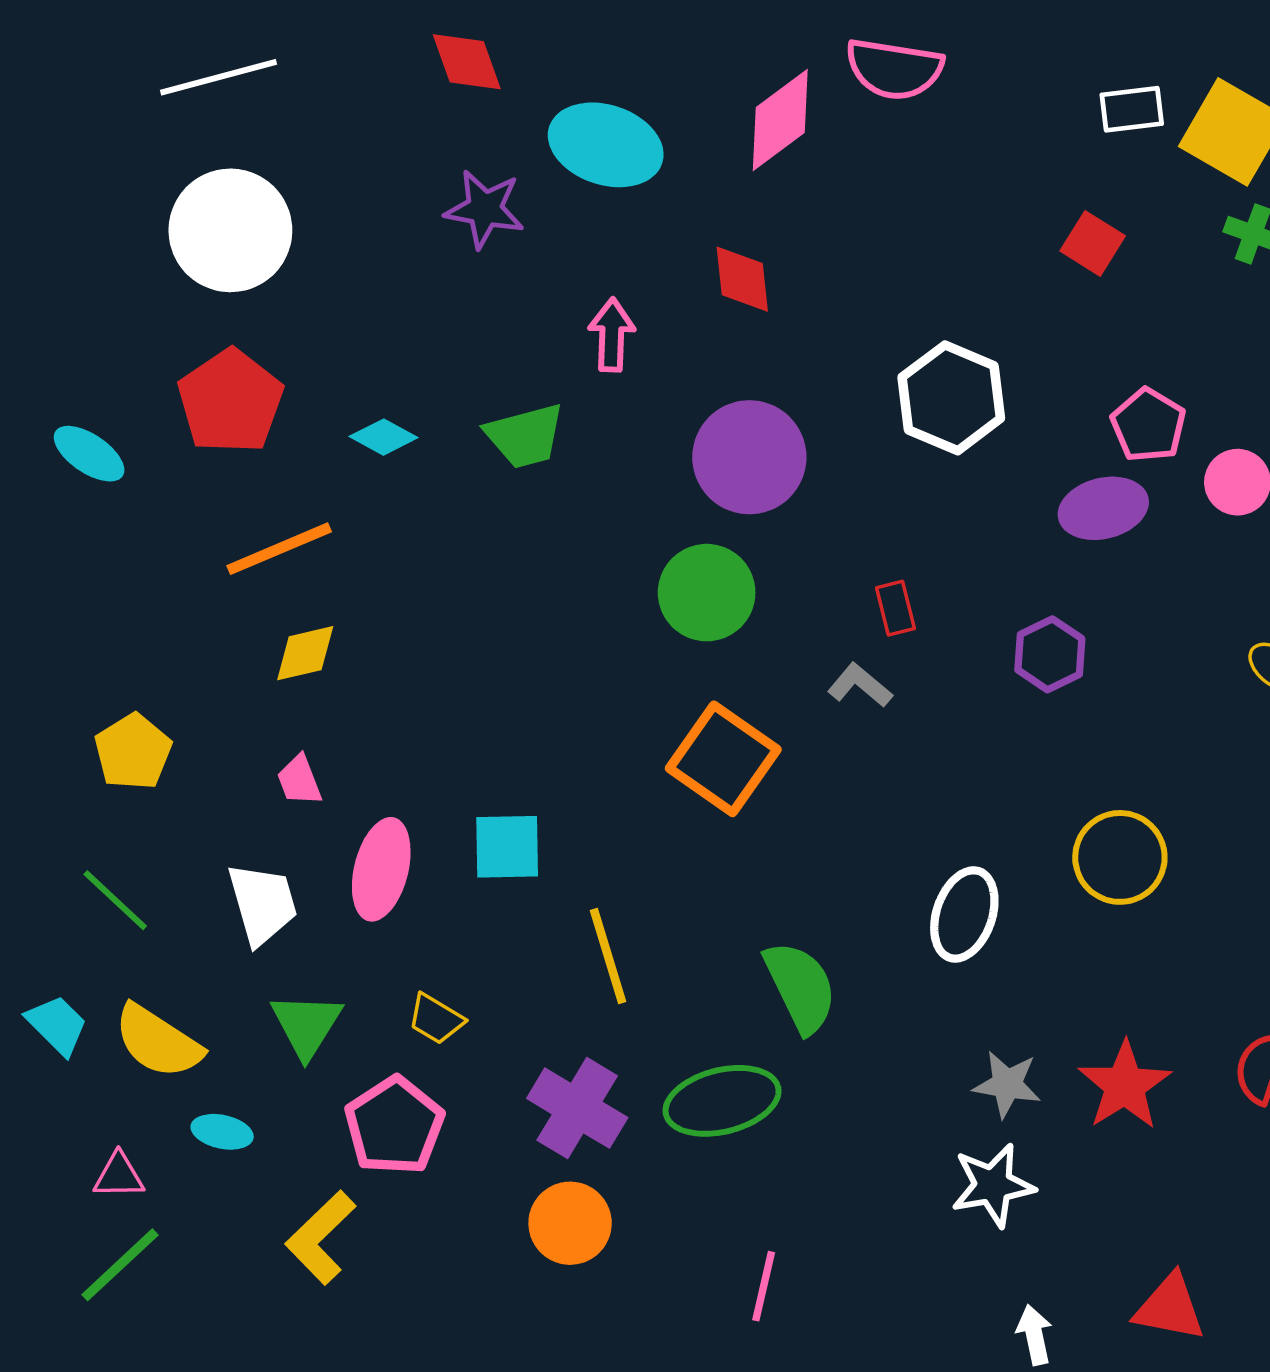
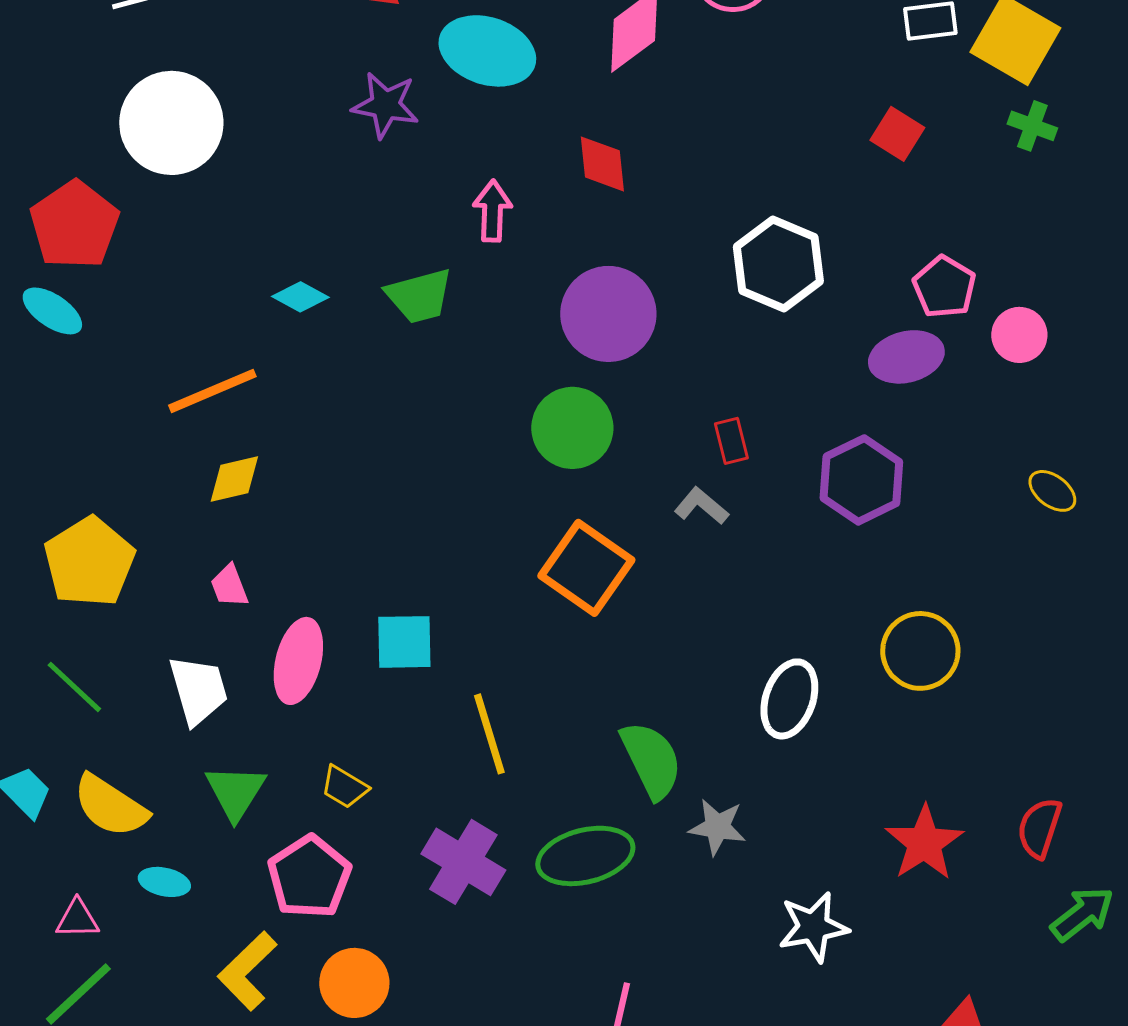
red pentagon: (230, 401) -> (74, 225), moved
purple hexagon: (1050, 654) -> (861, 480), size x1.4
yellow pentagon: (133, 752) -> (89, 562), size x1.4
gray star: (1007, 1084) -> (717, 827), moved
orange circle: (570, 1223) -> (354, 983), moved

